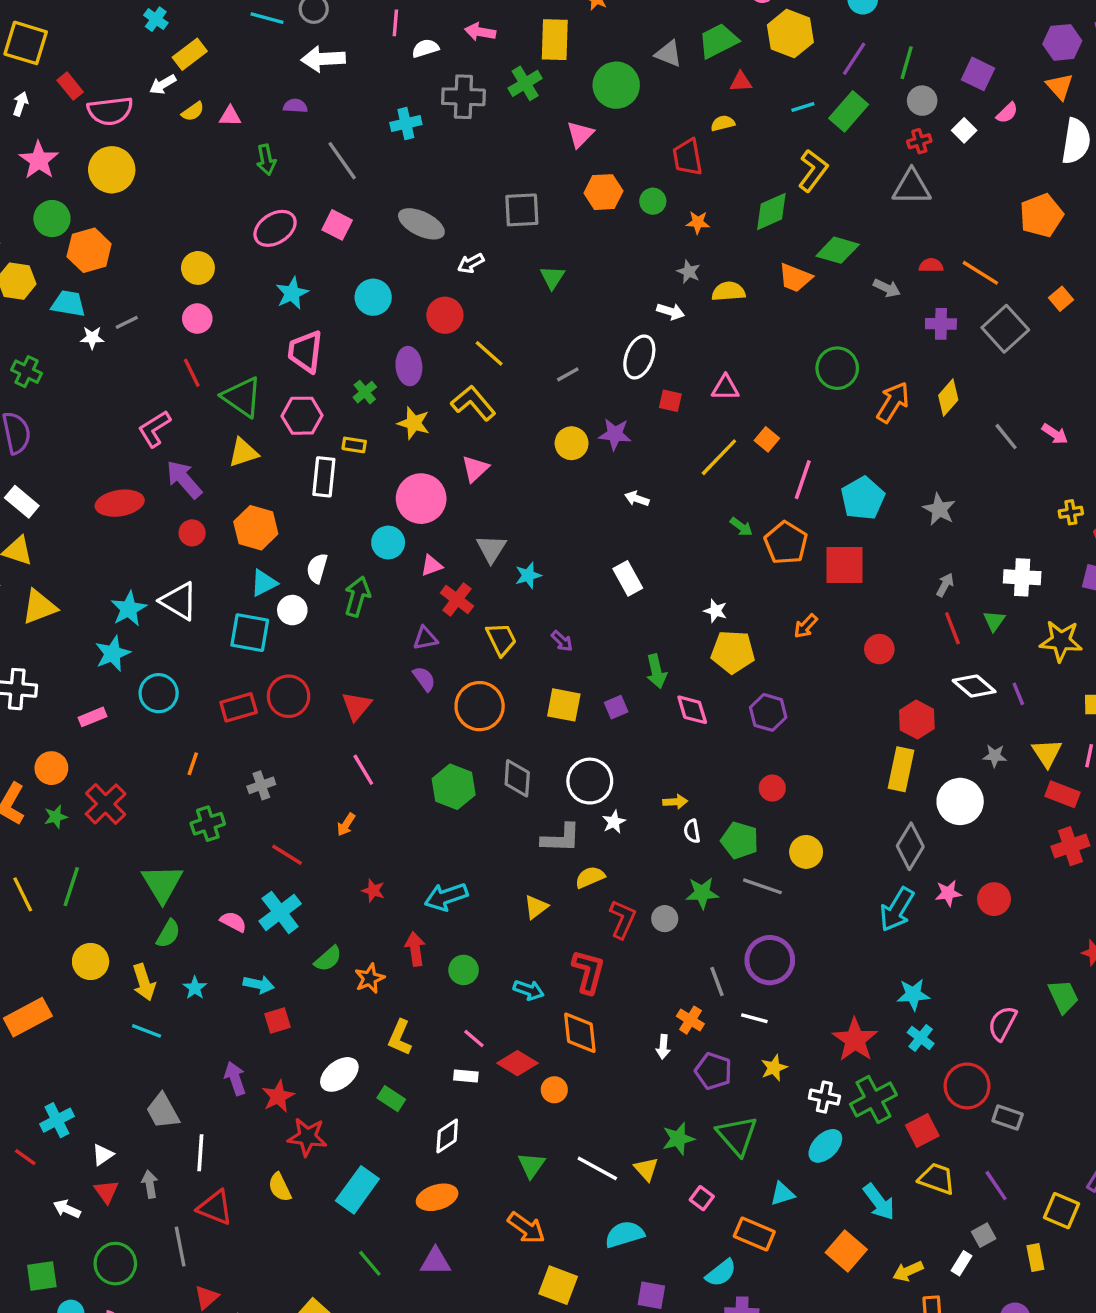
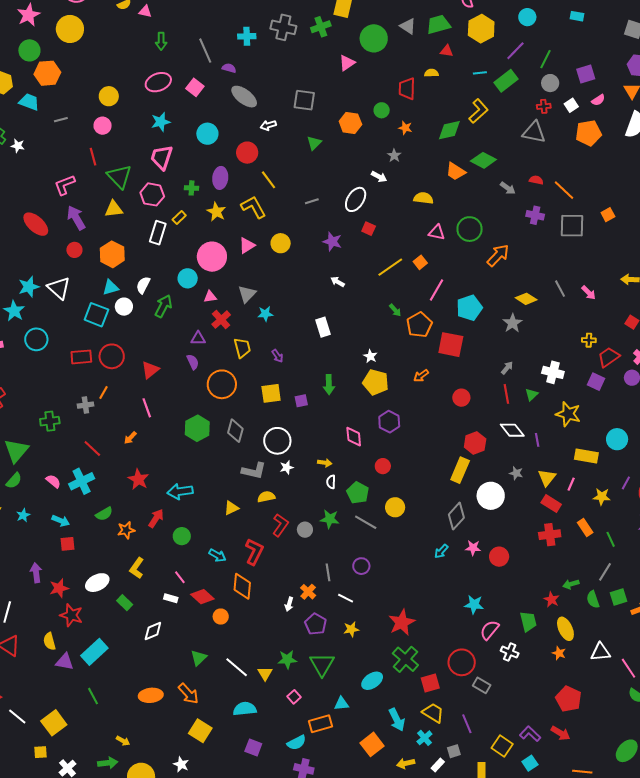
purple square: (978, 74) -> (586, 74), turned 36
purple semicircle: (295, 106) -> (229, 68), moved
orange hexagon: (603, 192) -> (350, 123), moved
orange pentagon: (1041, 216) -> (588, 133), moved
yellow semicircle: (729, 291) -> (423, 198), moved
gray square: (1005, 329) -> (572, 226), turned 32
white star: (92, 338) -> (18, 146), moved
pink triangle: (725, 388) -> (437, 232), moved
green cross: (365, 392) -> (192, 188), turned 32
yellow diamond: (948, 398) -> (526, 299), moved, turned 70
yellow circle: (572, 443) -> (281, 243), moved
yellow rectangle: (354, 445) -> (179, 218), turned -64
red ellipse: (120, 503) -> (36, 224), turned 40
cyan star: (113, 654) -> (14, 311), turned -30
yellow square: (564, 705) -> (271, 393), turned -30
pink diamond: (692, 710) -> (354, 437), moved
orange line: (193, 764) -> (103, 392), moved
red star: (373, 891) -> (138, 479), size x1.5
cyan arrow: (897, 909) -> (441, 551), size x0.6
red arrow: (415, 949) -> (156, 518), turned 30
purple circle: (770, 960) -> (361, 566), size x0.6
cyan star: (913, 994) -> (474, 605), moved
cyan cross: (921, 1038) -> (424, 738), moved
white cross: (824, 1097) -> (510, 652), moved
green cross: (873, 1099) -> (405, 659), turned -32
orange ellipse: (437, 1197) -> (151, 695), moved
orange rectangle: (754, 1234) -> (320, 724), turned -50
purple triangle: (435, 1261) -> (65, 662), moved

